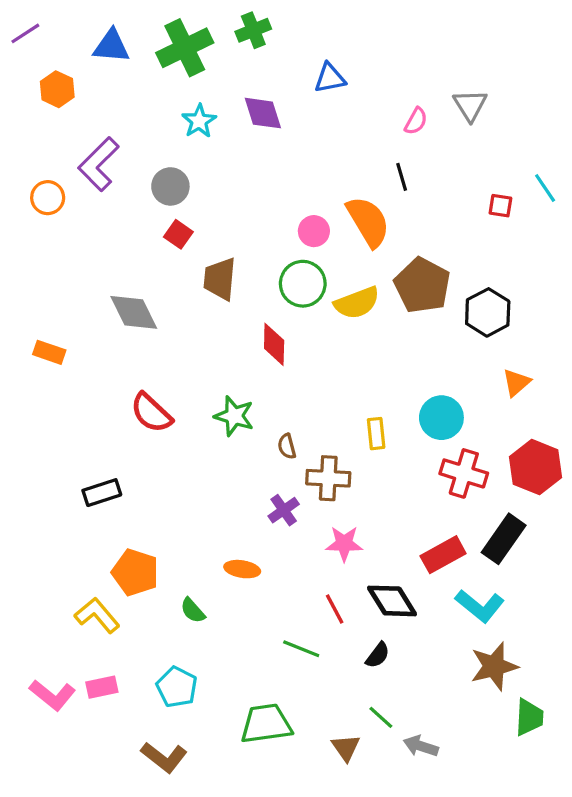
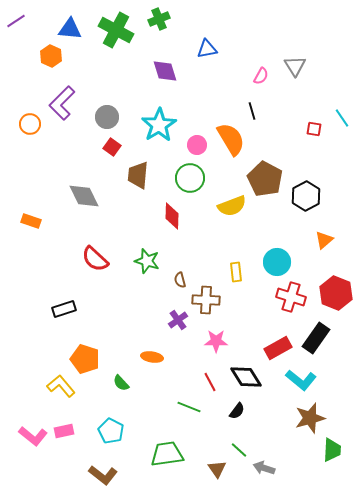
green cross: (185, 48) -> (116, 30), turned -36
orange hexagon: (57, 89) -> (51, 56), moved
cyan star: (199, 121) -> (159, 125), moved, size x1.6
yellow semicircle: (357, 303) -> (232, 206), moved

